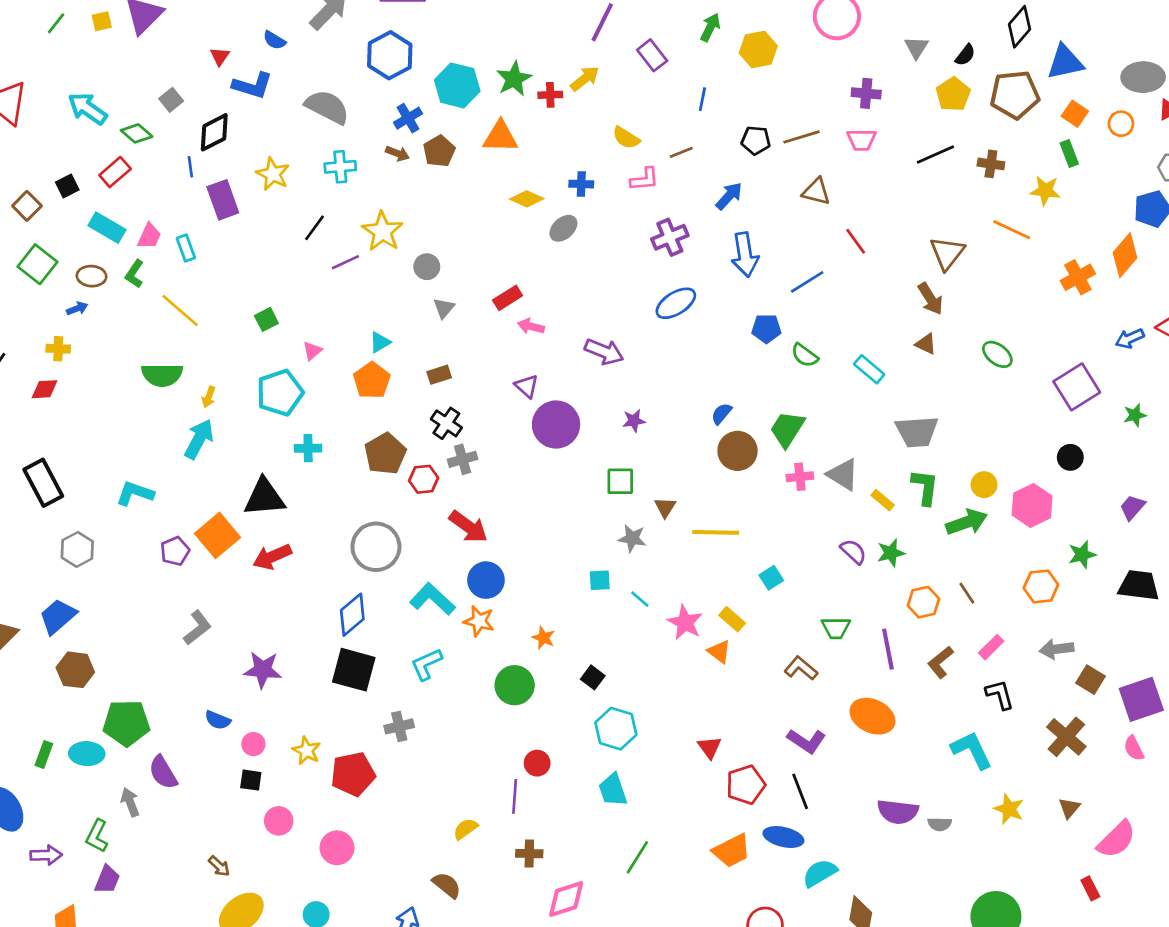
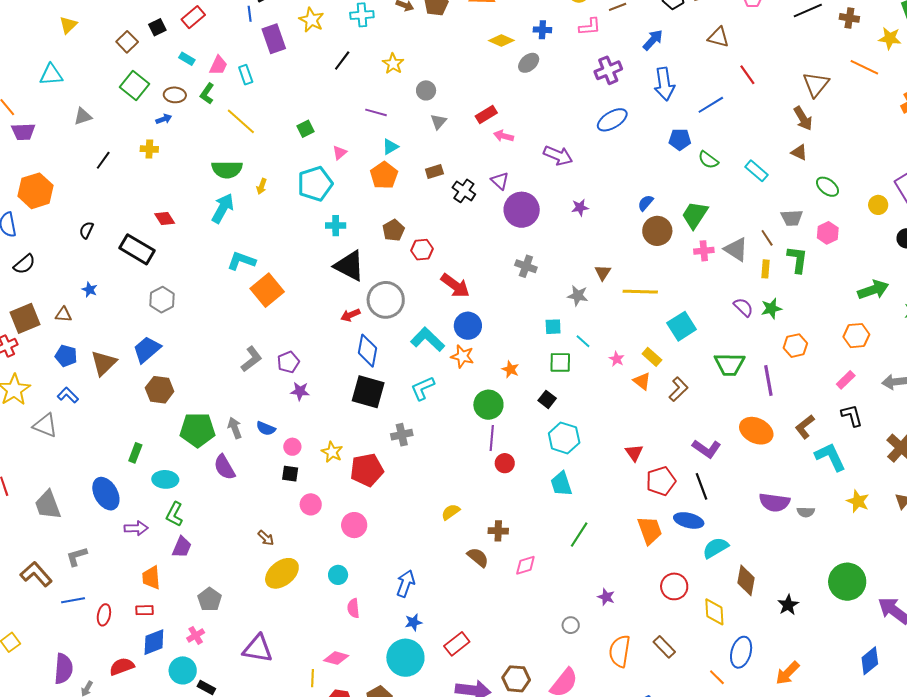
cyan rectangle: (107, 228) -> (187, 59), size x0.6
yellow star: (382, 231) -> (393, 64), size x0.7
purple line: (345, 262) -> (376, 112), moved, turned 40
green ellipse: (997, 354) -> (827, 187), moved
red diamond: (45, 389) -> (165, 218), moved, turned 60
black cross: (446, 423) -> (464, 191), moved
gray trapezoid: (917, 432) -> (792, 218), size x0.7
cyan arrow: (199, 439) -> (223, 208), moved
brown pentagon: (385, 454) -> (393, 230), size x0.7
gray cross: (463, 459) -> (526, 266), moved, turned 35
green square: (620, 481) -> (560, 362), moved
black rectangle: (43, 483) -> (137, 249), turned -32
yellow circle: (984, 485) -> (878, 205), moved
cyan L-shape: (135, 493) -> (241, 261), moved
black triangle: (264, 497) -> (349, 266), moved, turned 32
yellow rectangle: (883, 500) -> (766, 269), turned 54
pink hexagon: (1032, 505) -> (828, 233), moved, size x0.7
green arrow: (967, 522) -> (873, 290), moved
purple pentagon: (175, 551) -> (288, 362), moved
red arrow: (272, 557) -> (350, 315), moved, size x0.7
cyan square: (771, 578) -> (682, 326), size x1.6
orange hexagon: (1041, 586) -> (856, 336), moved
brown line: (967, 593) -> (767, 238), moved
blue diamond: (352, 615) -> (368, 351), turned -40
pink star: (685, 622) -> (617, 359), size x0.6
green trapezoid: (836, 628) -> (730, 364), size x1.4
brown L-shape: (941, 662) -> (805, 427), moved
brown L-shape: (801, 668) -> (678, 389), moved, turned 95
purple star: (263, 670) -> (300, 391), size x0.7
cyan ellipse: (87, 754) -> (165, 479), moved
purple line: (515, 796) -> (492, 438), moved
gray arrow: (130, 802) -> (235, 428), moved
orange trapezoid: (732, 851) -> (650, 530), turned -84
brown semicircle: (447, 885) -> (478, 557), moved
pink diamond: (566, 899) -> (525, 565), size x0.7

